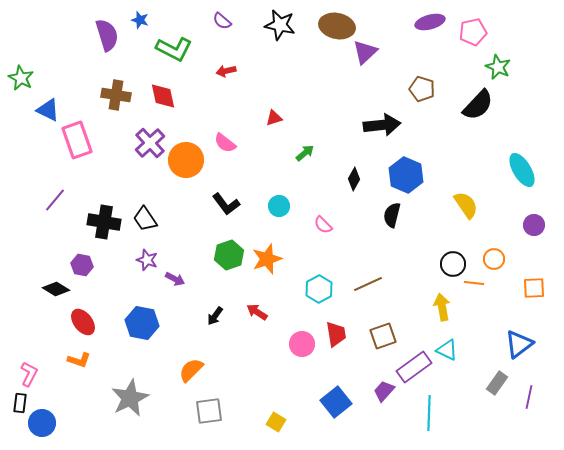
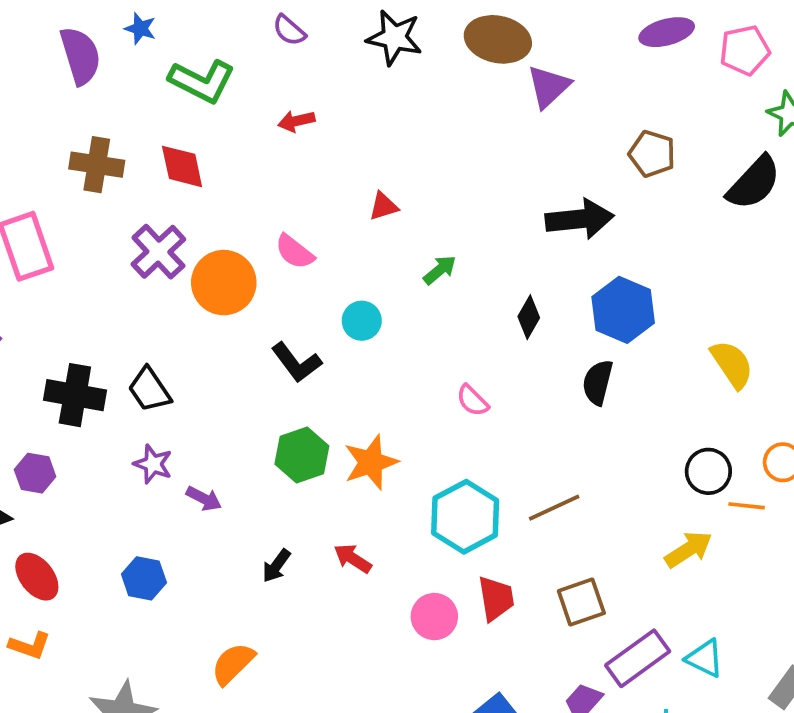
cyan circle: (279, 206) -> (362, 321), moved
cyan hexagon: (319, 289) -> (465, 517), size x1.4
yellow arrow: (442, 307) -> (688, 549), turned 68
blue hexagon: (142, 323) -> (144, 578), size x0.7
cyan triangle: (447, 350) -> (705, 658), moved

